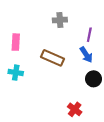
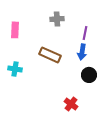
pink rectangle: (16, 42) -> (15, 30), moved
blue arrow: (86, 55) -> (82, 52), turned 42

